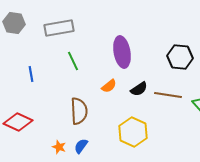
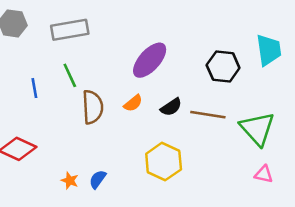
purple ellipse: (122, 52) -> (150, 60), turned 52
green line: (73, 61) -> (70, 75), moved
brown semicircle: (79, 111) -> (93, 107), moved

